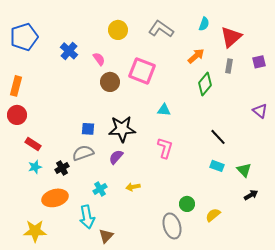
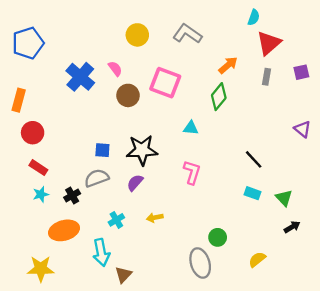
cyan semicircle: (204, 24) -> (254, 17), moved
blue cross: (69, 51) -> (80, 77), moved, size x1.4
green diamond: (205, 84) -> (219, 97), moved
red circle: (17, 115) -> (33, 133), moved
yellow semicircle: (213, 215) -> (257, 259), moved

